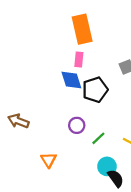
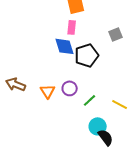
orange triangle: (49, 160) -> (48, 91), moved

